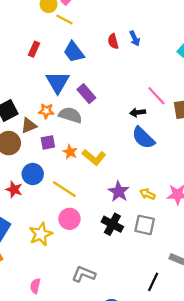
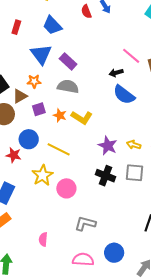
gray semicircle: (70, 115) -> (68, 86), moved
pink circle: (69, 219) -> (66, 188), moved
yellow star: (41, 234) -> (43, 175), moved

